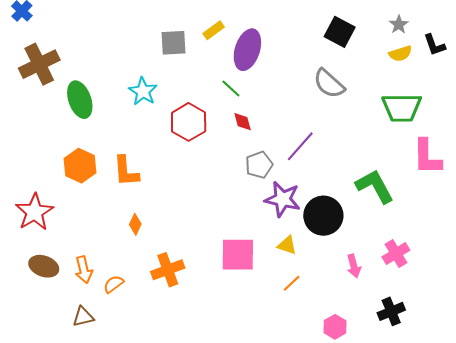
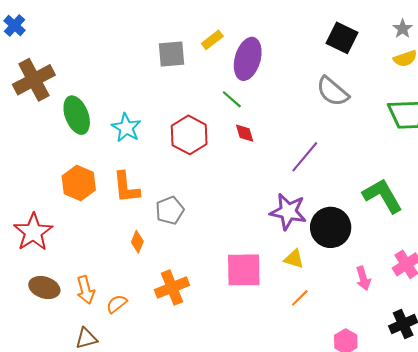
cyan star: (143, 91) -> (126, 128), moved
gray pentagon: (259, 165) -> (170, 210), moved

